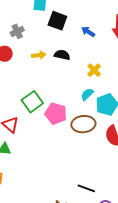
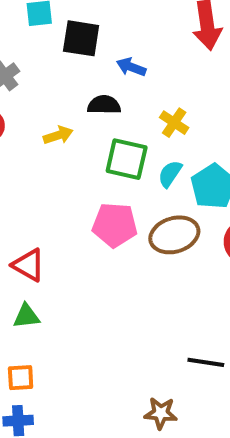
blue arrow: (88, 32) -> (131, 67), moved
yellow arrow: (39, 55) -> (58, 135), moved
green square: (32, 102) -> (127, 159), moved, turned -30

